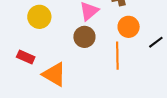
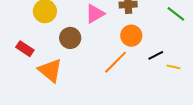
brown circle: (84, 37) -> (70, 38), moved
orange line: (117, 56) -> (116, 62), turned 36

